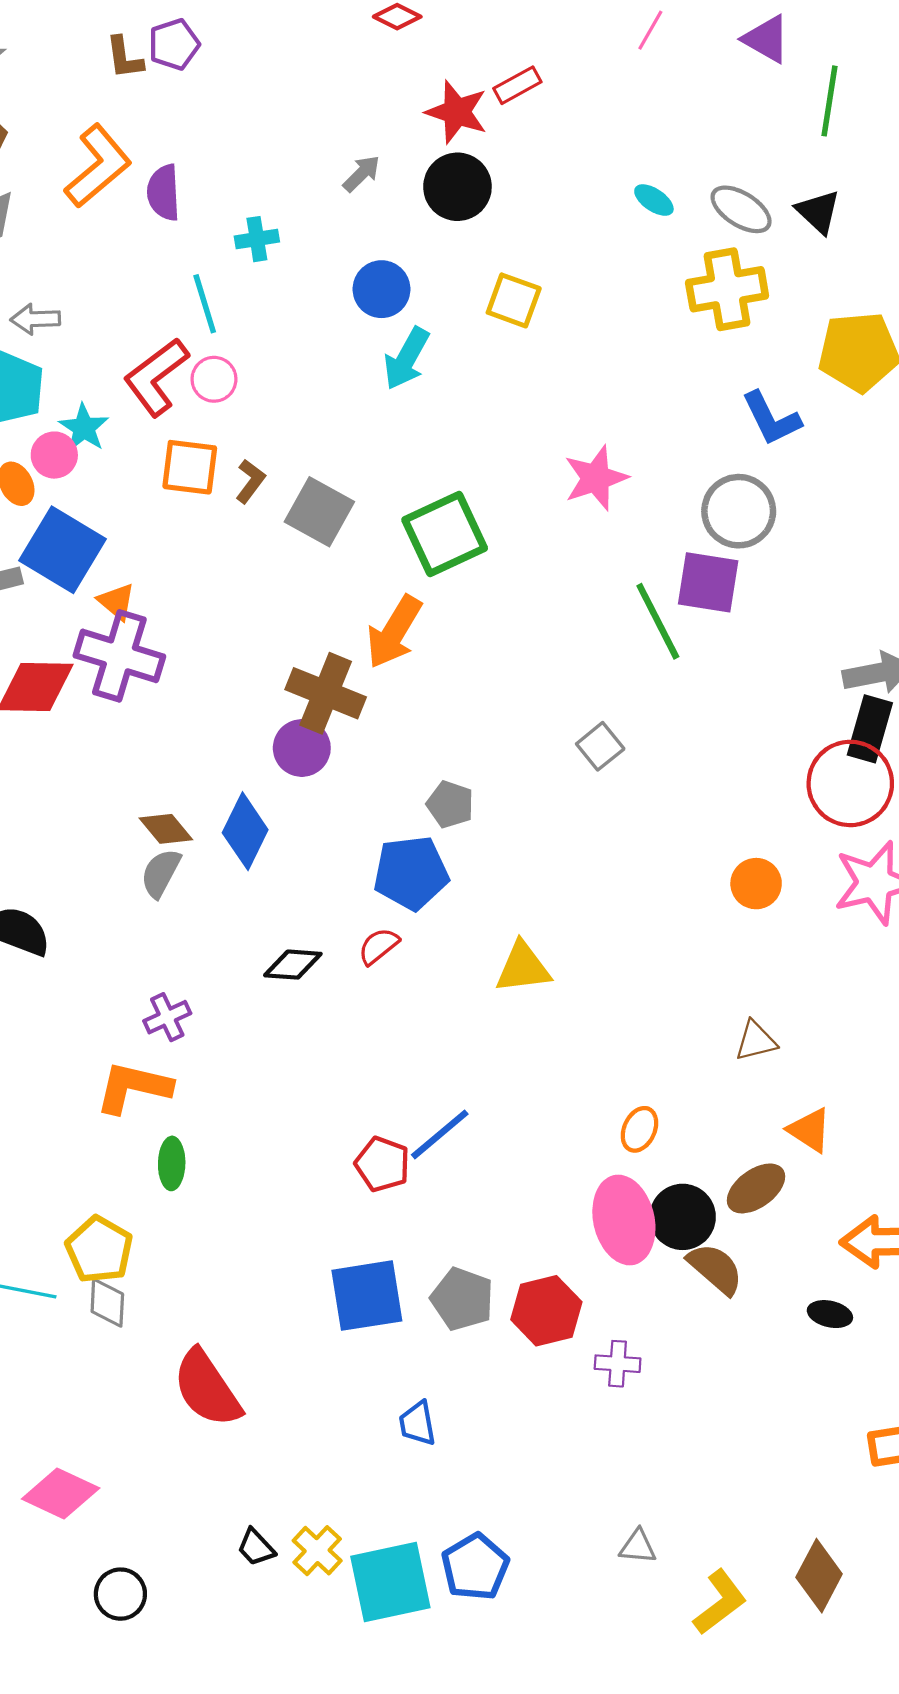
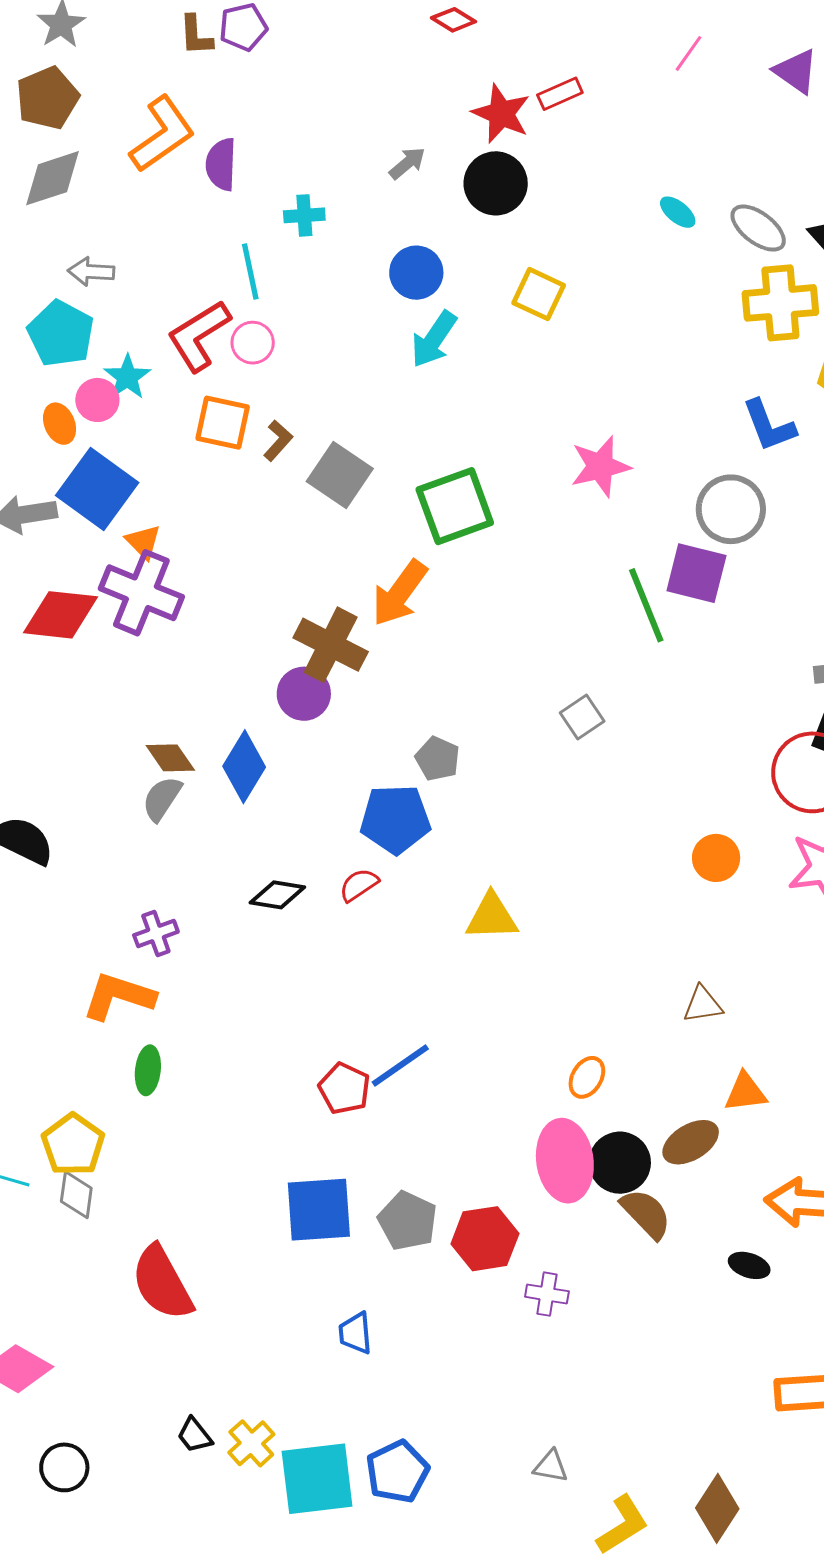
yellow cross: (727, 289) -> (780, 303), moved
orange triangle: (810, 1130) -> (745, 1092), turned -45

